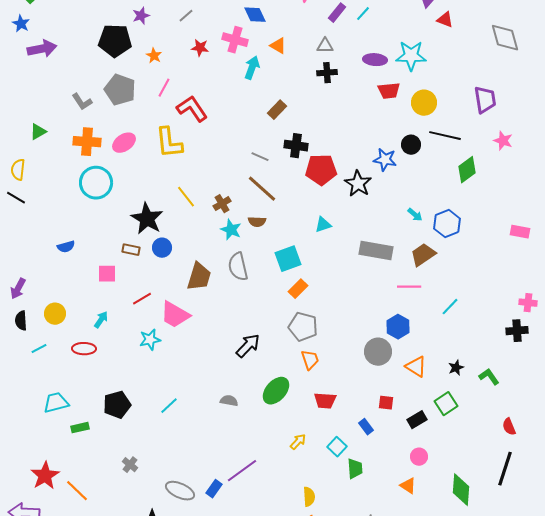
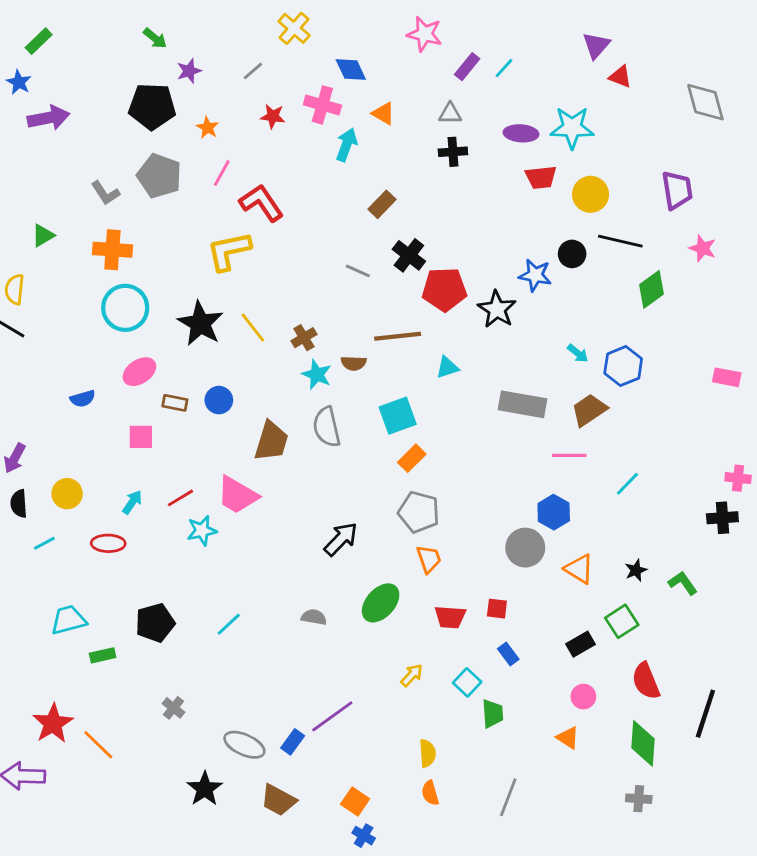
pink ellipse: (124, 143) -> (139, 372), moved
yellow L-shape: (169, 143) -> (229, 251), turned 84
black cross: (296, 146) -> (409, 255), turned 30
brown line: (262, 189) -> (398, 336), moved, turned -48
black star: (147, 219) -> (200, 323), moved
red line: (142, 299) -> (181, 498), moved
red square: (386, 403) -> (497, 609), moved
red semicircle: (509, 427) -> (646, 681), moved, size x1.5

